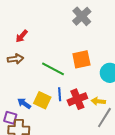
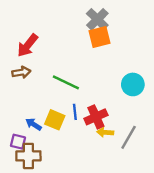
red arrow: (22, 36) -> (28, 45), size x1.5
orange square: (81, 59) -> (99, 37), moved
yellow arrow: (98, 101) -> (105, 132), moved

